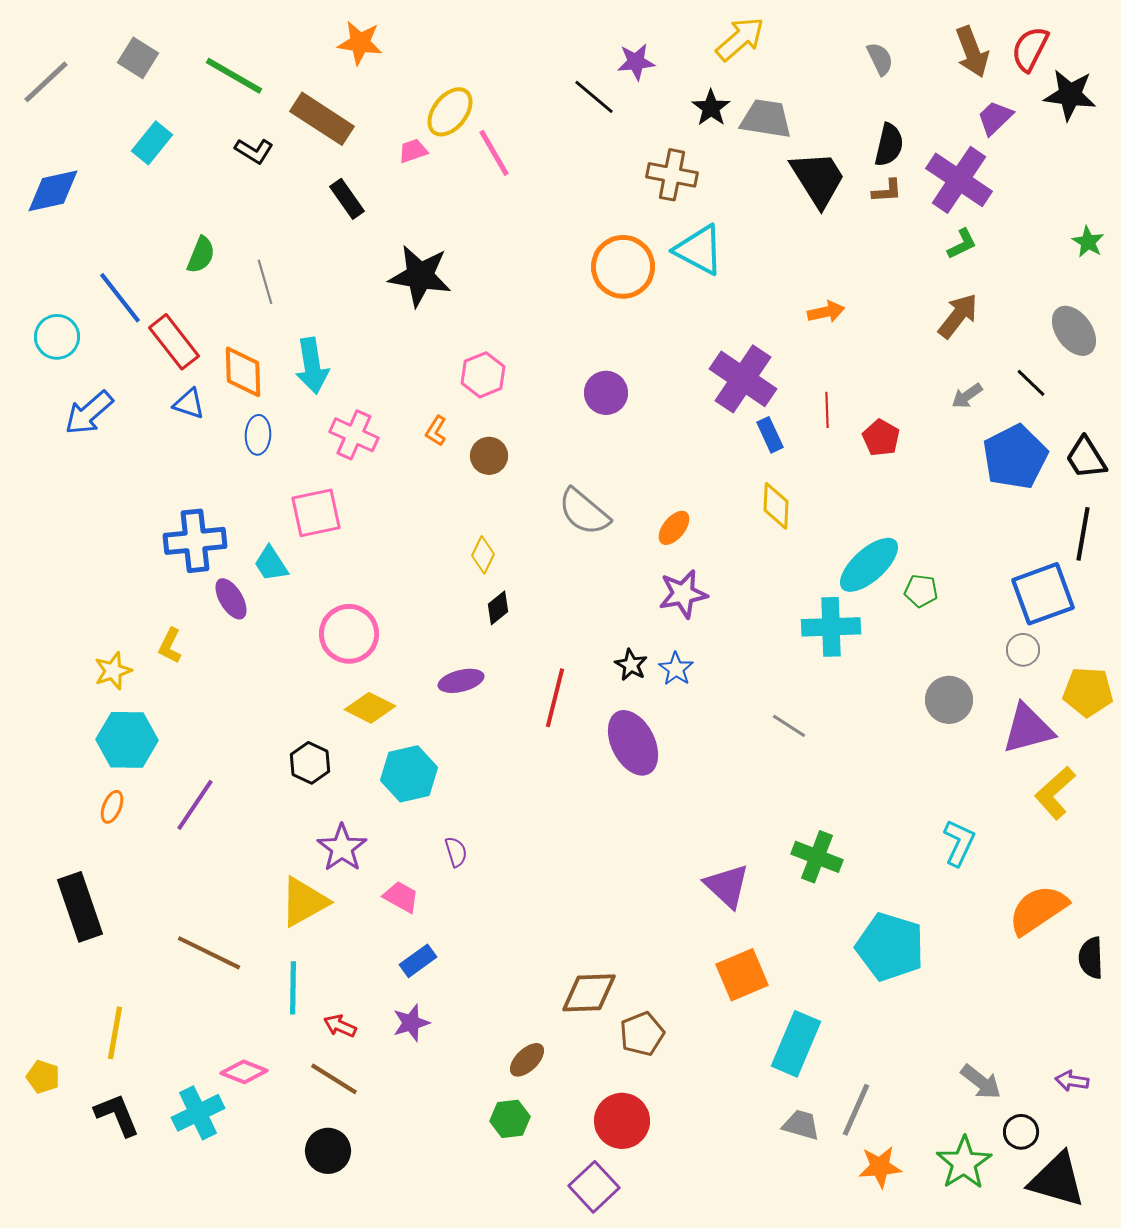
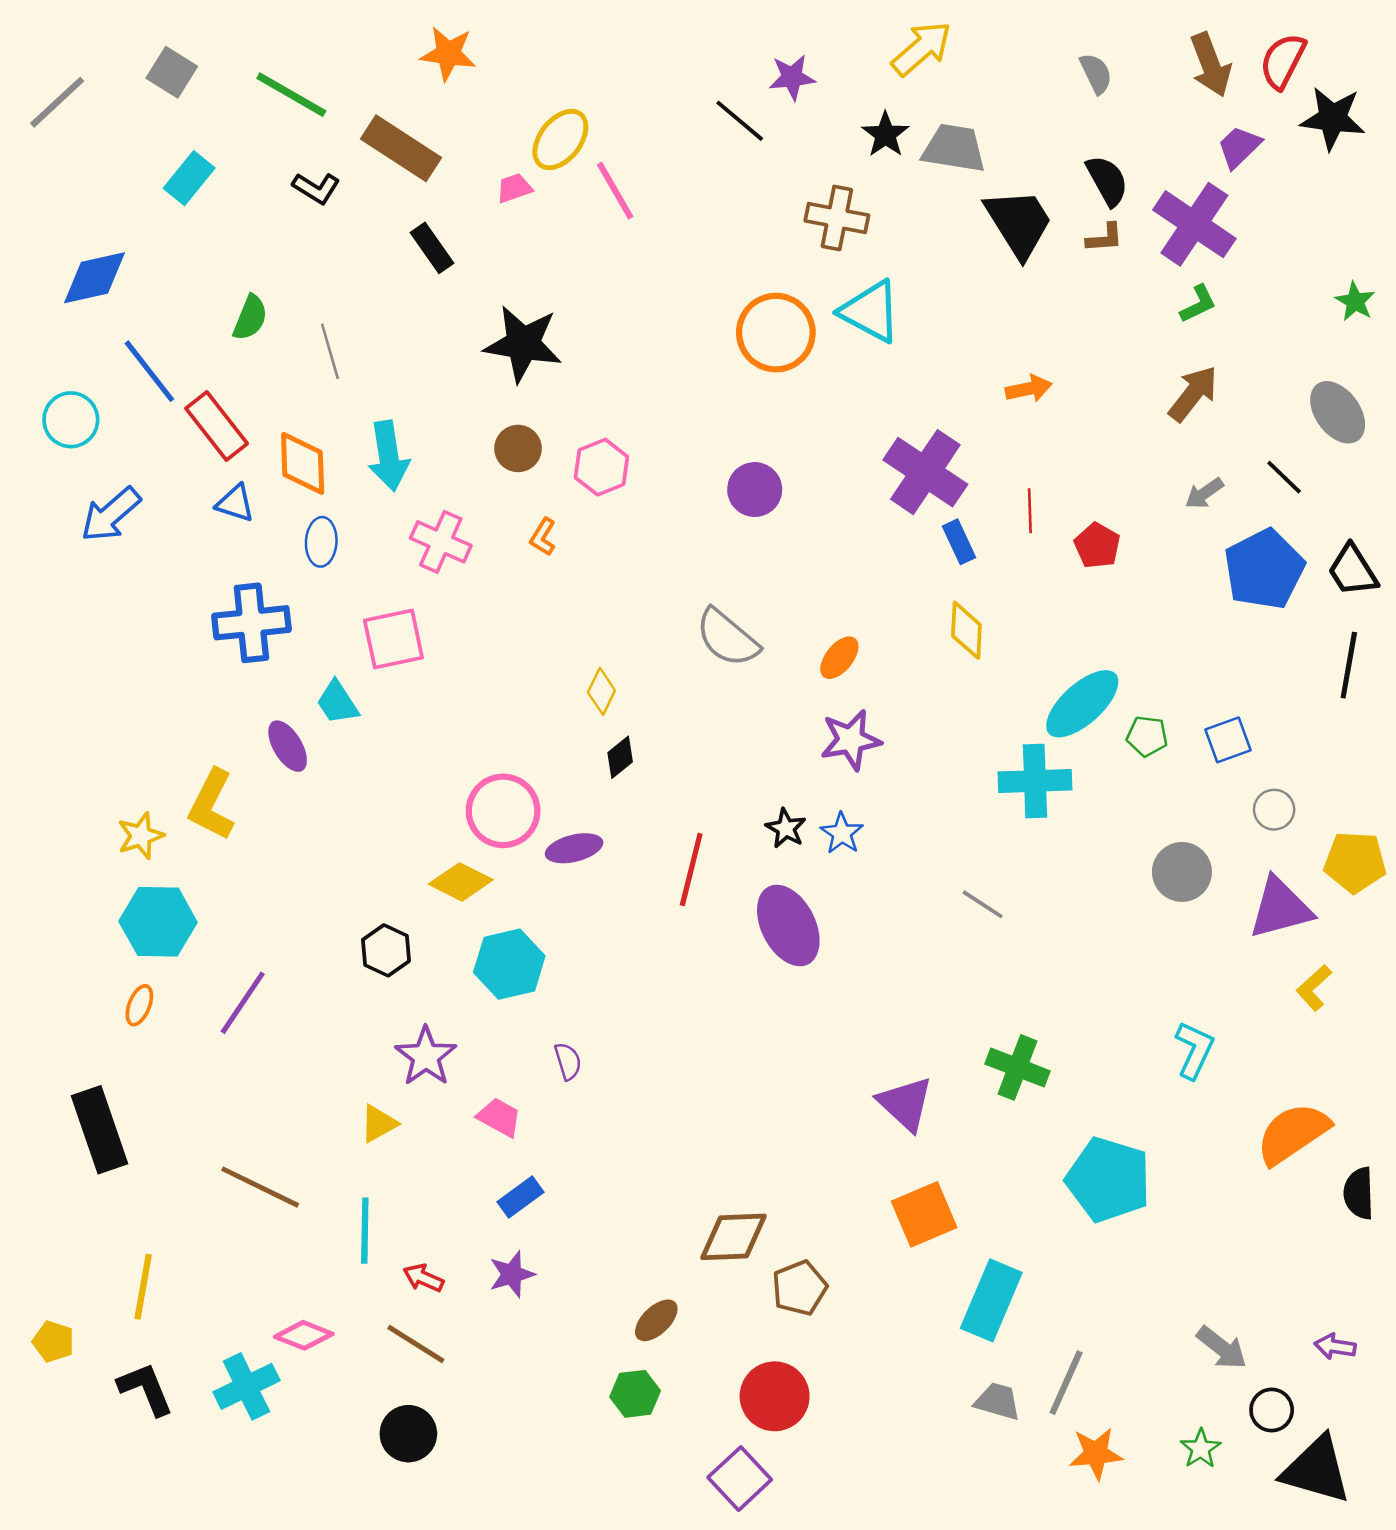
black semicircle: (889, 145) -> (1107, 181), turned -42
blue diamond: (53, 191) -> (95, 278), moved
brown circle: (489, 456) -> (518, 448), moved
blue cross: (195, 541) -> (251, 623), moved
blue square: (1043, 594) -> (1228, 740), moved, size x0.6
pink circle: (349, 634) -> (503, 811), moved
yellow L-shape: (170, 646) -> (212, 805), size x1.6
yellow L-shape: (1055, 793) -> (1314, 988), size x0.7
yellow triangle: (304, 902) -> (379, 1124), size x0.6
green star: (964, 1163) -> (1201, 1449), size x0.6

